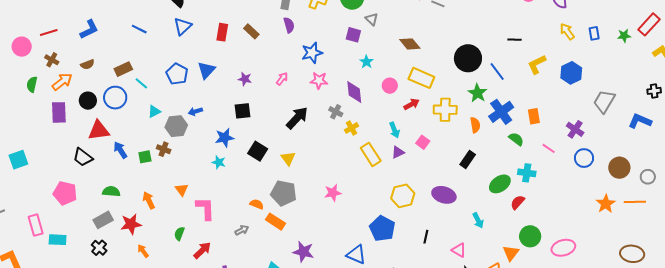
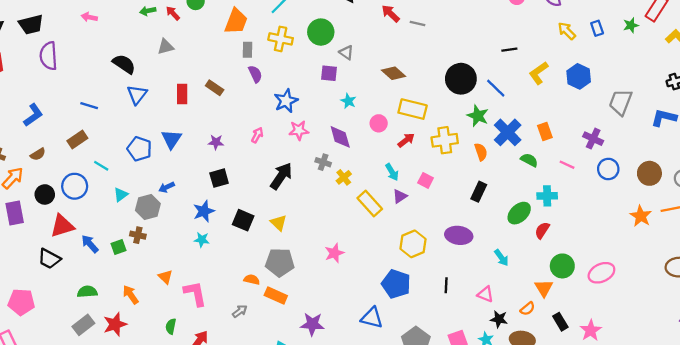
brown rectangle: (123, 69) -> (77, 139), moved
pink pentagon: (65, 193) -> (21, 302), moved

